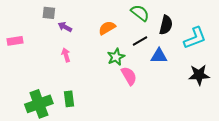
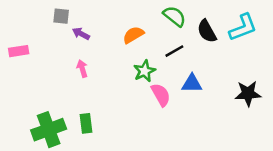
black semicircle: (166, 25) -> (207, 31), turned 138
cyan L-shape: (195, 38) -> (243, 27), moved
blue triangle: (159, 56) -> (192, 83), moved

